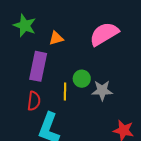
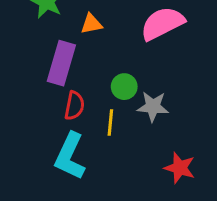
yellow line: (65, 92) -> (110, 122), moved
red semicircle: (34, 101) -> (74, 106), moved

